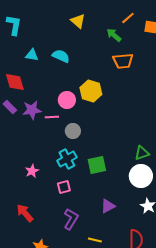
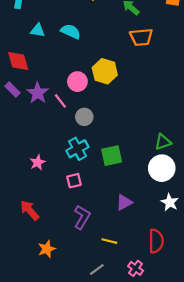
purple star: (32, 110) -> (38, 93), turned -30
pink line: (52, 117) -> (60, 101), turned 56

